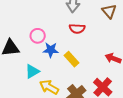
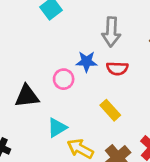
blue star: (51, 50) -> (87, 62), moved

